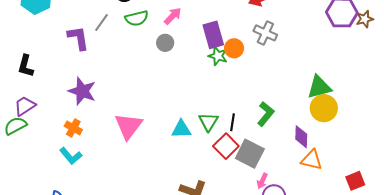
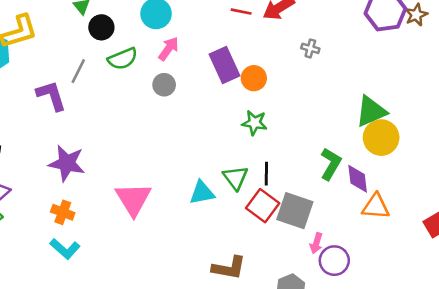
gray cross: (265, 33) -> (310, 48), moved, size x0.6
green star: (218, 56) -> (254, 123), moved
green L-shape: (266, 114) -> (331, 164), moved

